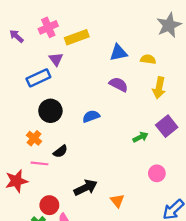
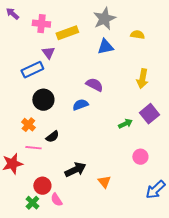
gray star: (169, 25) -> (104, 19), moved
pink cross: (48, 27) -> (41, 24), turned 30
purple arrow: (16, 36) -> (12, 14), moved
yellow semicircle: (148, 59) -> (137, 35), moved
purple semicircle: (118, 84) -> (94, 85), moved

